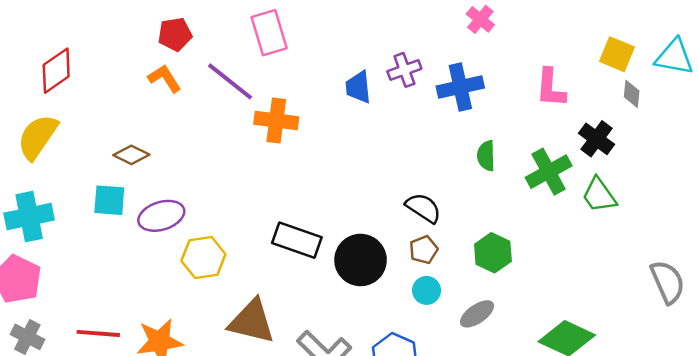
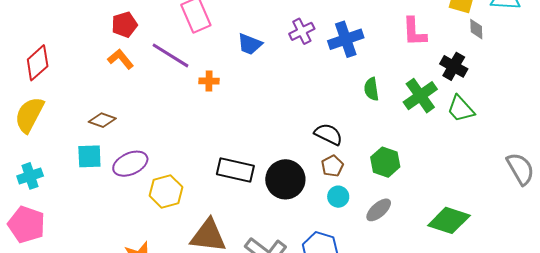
blue trapezoid: (358, 87) -> (250, 44), moved, turned -56
orange cross: (276, 120) -> (209, 81), size x0.6
cyan cross: (29, 217) -> (30, 176), size x0.7

